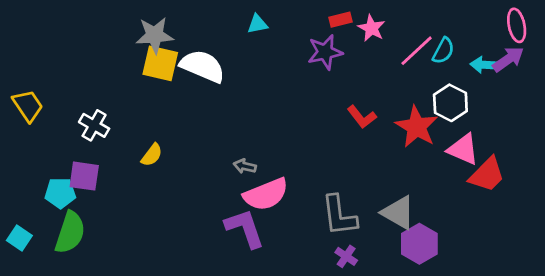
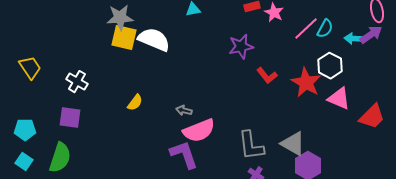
purple star: (325, 52) -> (241, 47), moved
yellow semicircle: (152, 155) -> (135, 103), moved
red trapezoid: (487, 175) -> (372, 117), moved
cyan pentagon: (60, 193) -> (25, 130), moved

